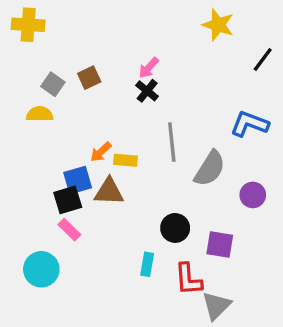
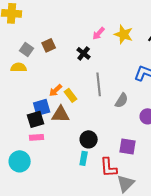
yellow star: (218, 25) -> (124, 34), moved
pink arrow: (149, 68) -> (99, 33), moved
yellow rectangle: (126, 160) -> (71, 95), turned 48
gray semicircle: (210, 169) -> (122, 100), size x0.7
black circle: (175, 228) -> (89, 139), moved
pink rectangle: (69, 230) -> (37, 137), turned -48

